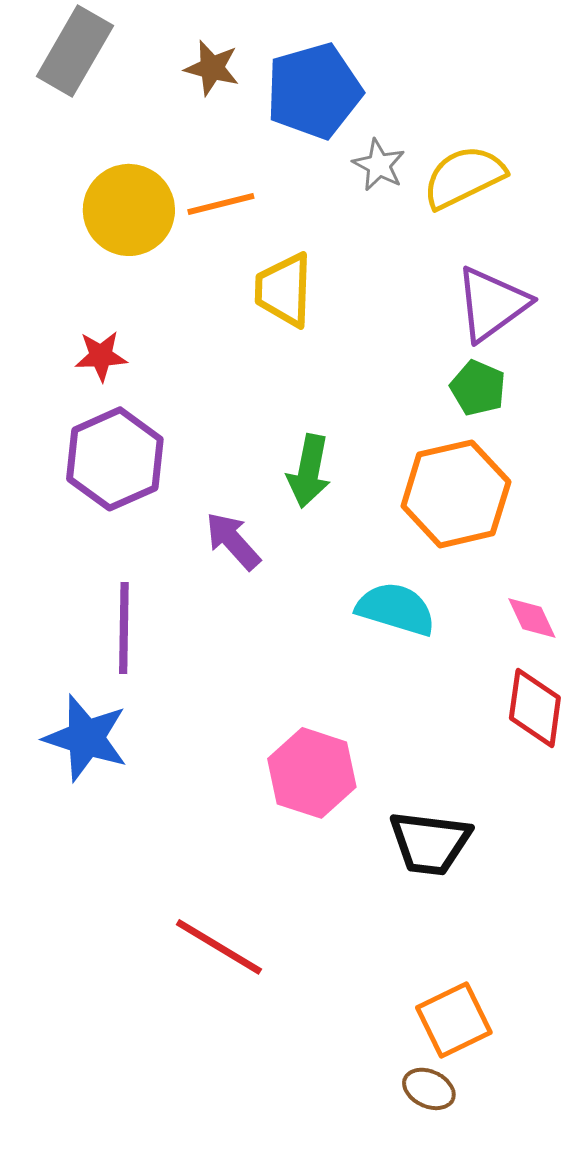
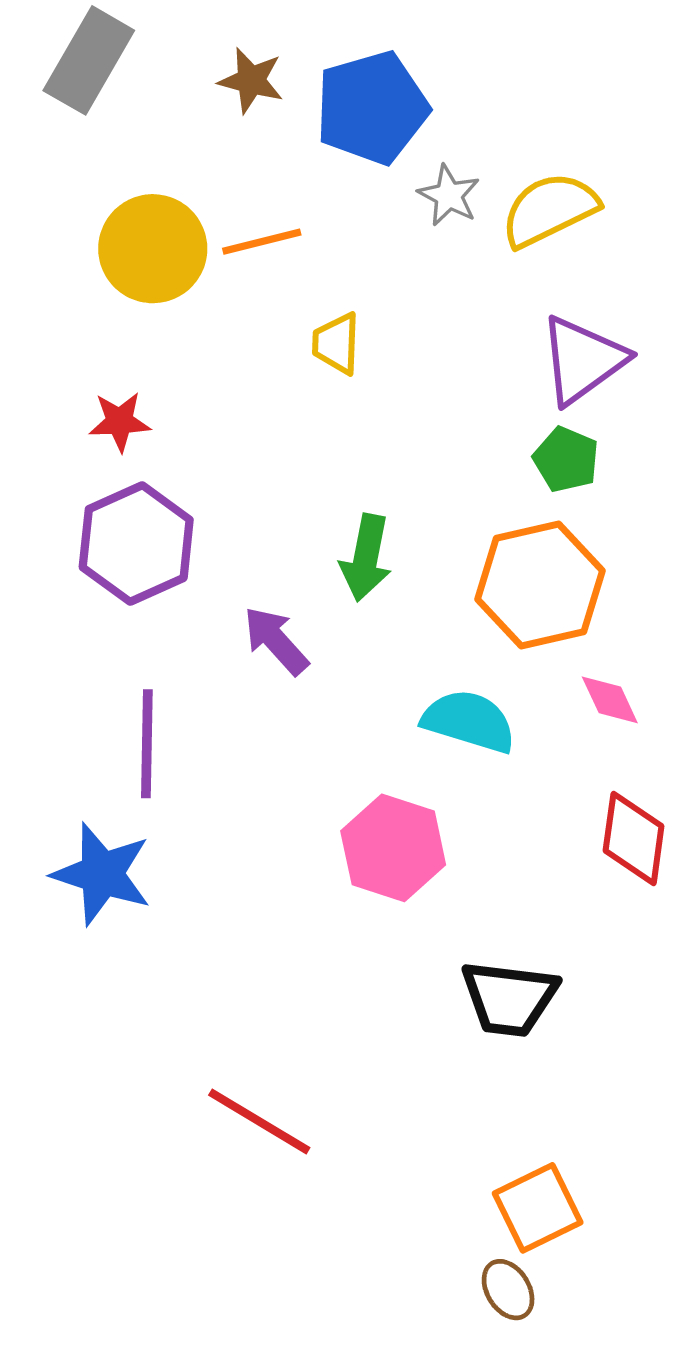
yellow trapezoid: (284, 290) -> (336, 343), size x0.7
pink diamond: (532, 618) -> (610, 700), moved
pink hexagon: (312, 773) -> (393, 848), moved
brown ellipse: (429, 1089) -> (508, 1290), turned 33

